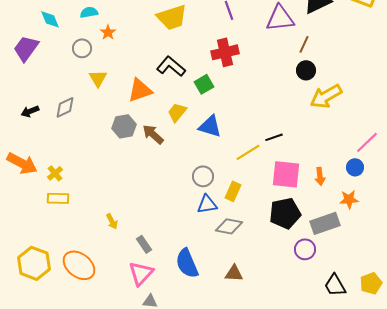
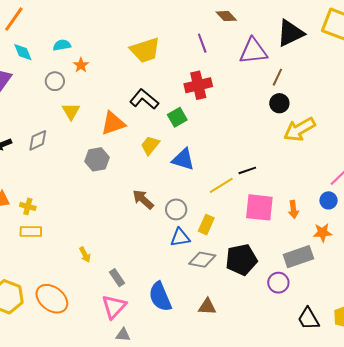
brown arrow: (153, 134) -> (143, 199), moved
yellow cross: (55, 173) -> (28, 206), turned -35
black pentagon: (285, 213) -> (241, 260), moved

